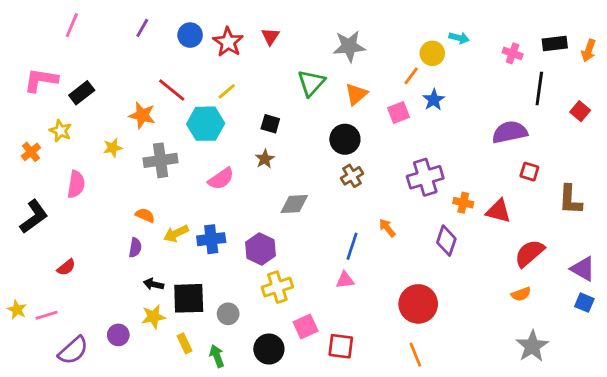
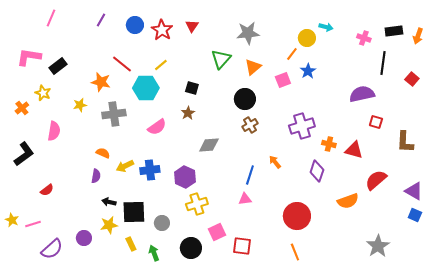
orange semicircle: (521, 294) -> (348, 201), moved, size x1.5

